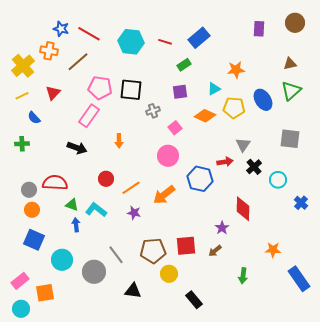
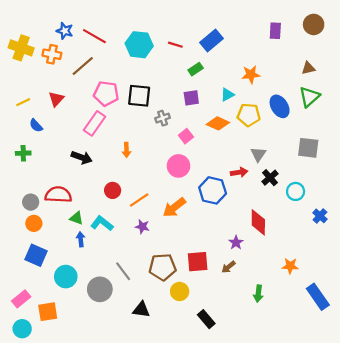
yellow cross: (23, 66) -> (21, 48), moved, turned -30

